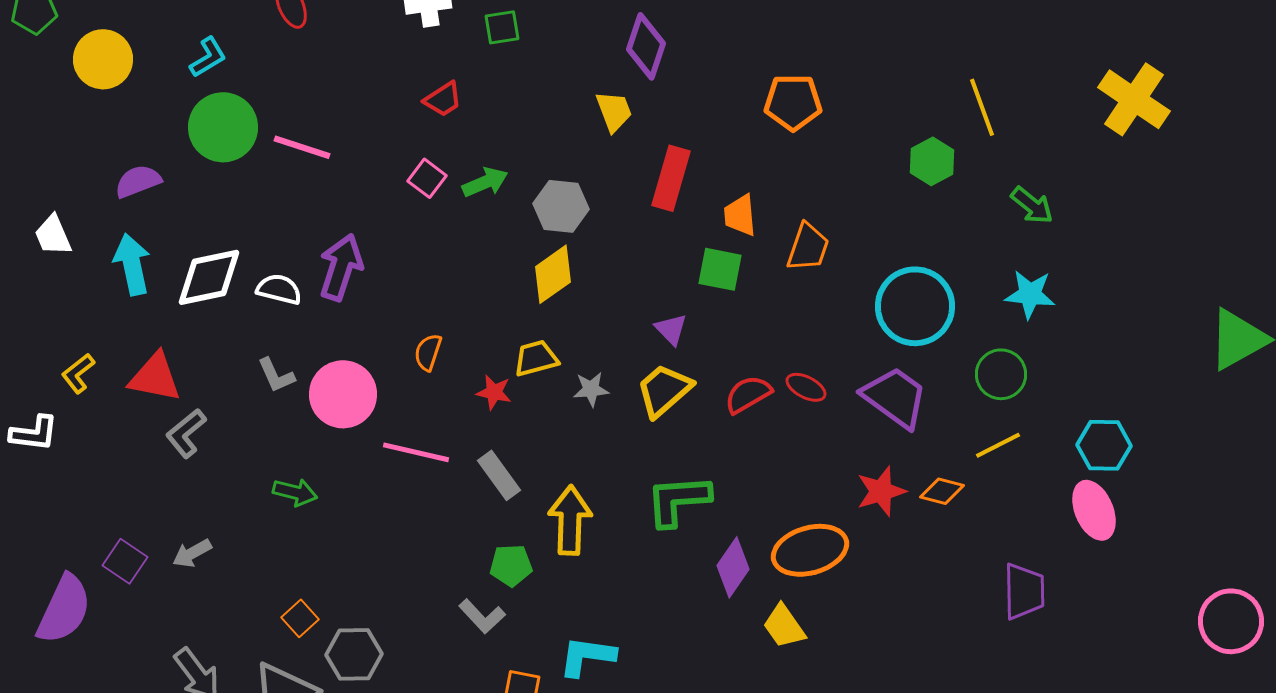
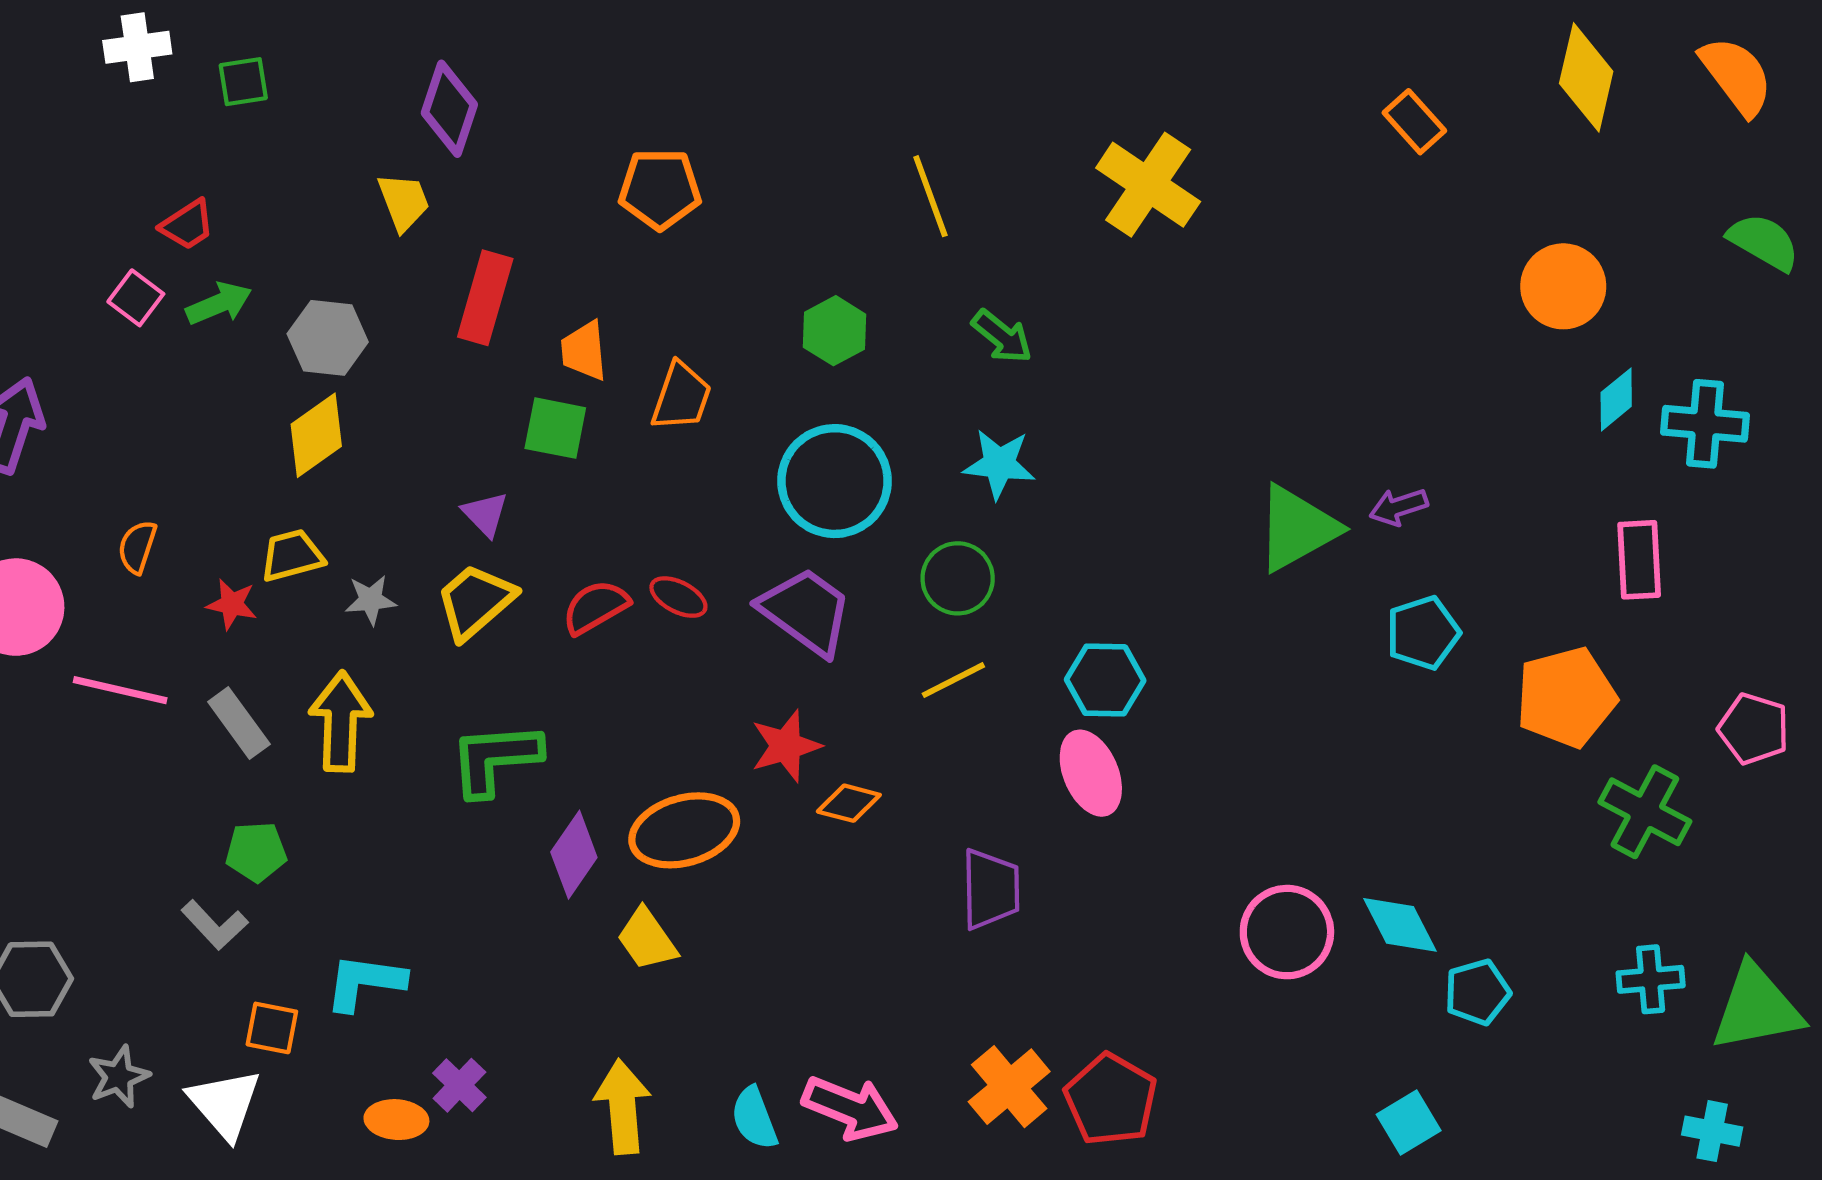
red trapezoid: (443, 99) -> (187, 225), moved
green hexagon: (932, 161) -> (835, 331), moved
orange diamond: (942, 491) -> (849, 803), moved
yellow arrow: (570, 520) -> (341, 722), moved

